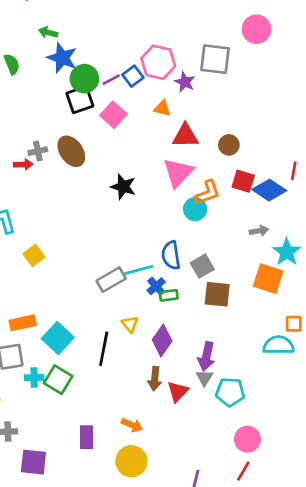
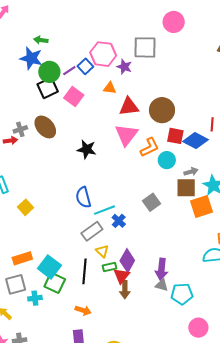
green arrow: (48, 32) -> (41, 40), moved
brown circle: (229, 145) -> (162, 110), size x1.6
cyan circle: (195, 209) -> (167, 160), moved
blue semicircle: (171, 255) -> (83, 197), moved
orange square: (268, 279) -> (202, 207), turned -30
gray rectangle: (111, 280) -> (92, 231), moved
brown square: (217, 294) -> (186, 188), moved
green rectangle: (169, 295) -> (109, 267), moved
gray triangle: (205, 378) -> (162, 285), turned -40
green square: (58, 380) -> (55, 283), moved
red triangle: (178, 391) -> (122, 276), moved
orange arrow: (132, 425) -> (83, 310), moved

